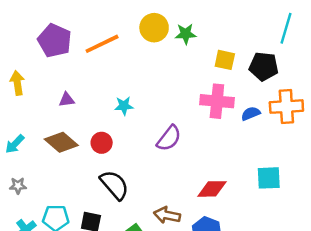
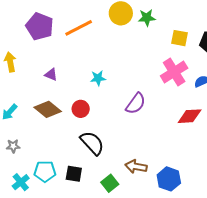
purple triangle: (67, 100) -> (51, 74), turned 32
pink cross: (217, 101) -> (174, 72), turned -36
red diamond: (212, 189) -> (190, 116), moved

